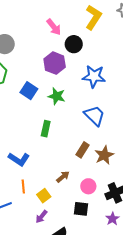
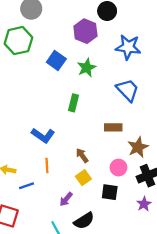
green star: (57, 96) -> (87, 68), turned 30
brown rectangle: (82, 150) -> (113, 127), turned 56
brown star: (104, 155) -> (138, 147), moved
brown arrow: (63, 177) -> (82, 155), moved, turned -88
yellow square: (44, 196) -> (83, 178), moved

